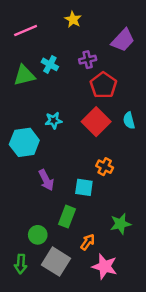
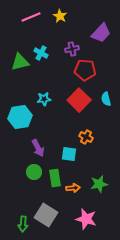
pink line: (26, 30) -> (31, 17), moved
red pentagon: (103, 85) -> (85, 70), turned -30
green rectangle: (67, 217) -> (55, 178), turned -30
green circle: (38, 235) -> (34, 172), moved
orange arrow: (88, 242) -> (73, 188), moved, turned 48
green arrow: (21, 264) -> (23, 224), moved

